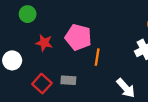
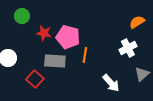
red star: (44, 43) -> (44, 33), moved
gray rectangle: (68, 80) -> (55, 61), moved, size x1.5

